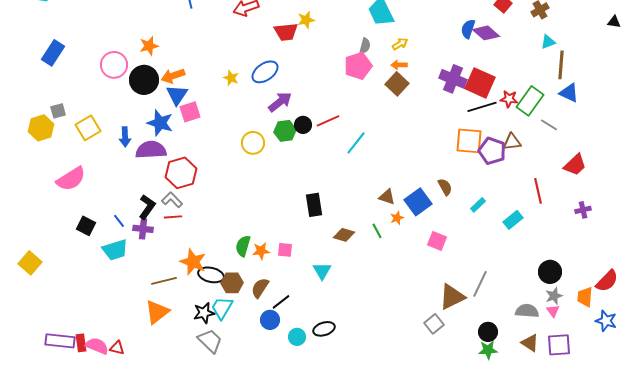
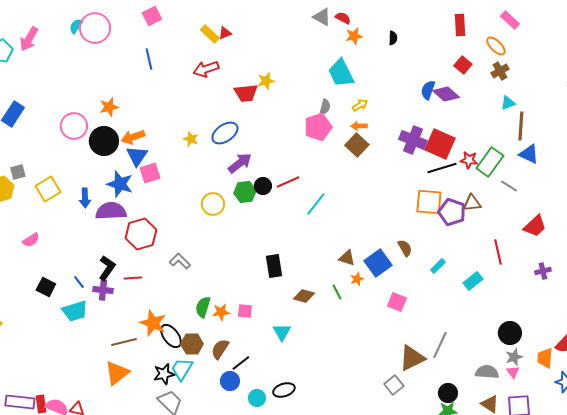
pink semicircle: (71, 179) -> (31, 240), size x0.6
gray L-shape: (172, 200) -> (180, 261), moved
black ellipse: (211, 275) -> (171, 336), turned 40

